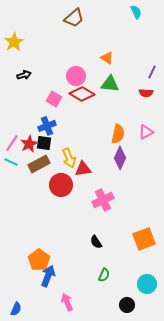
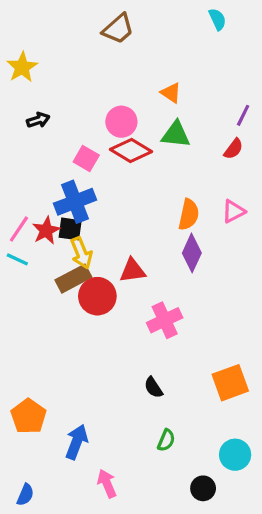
red semicircle: (146, 93) -> (233, 149), turned -56
blue cross: (47, 126) -> (75, 202), size x1.4
yellow arrow: (69, 158) -> (81, 253), moved
brown rectangle: (39, 164) -> (73, 279), moved
orange pentagon: (39, 260) -> (29, 416), moved

